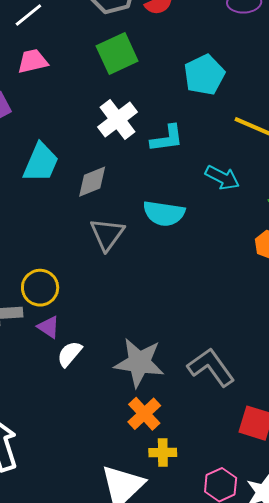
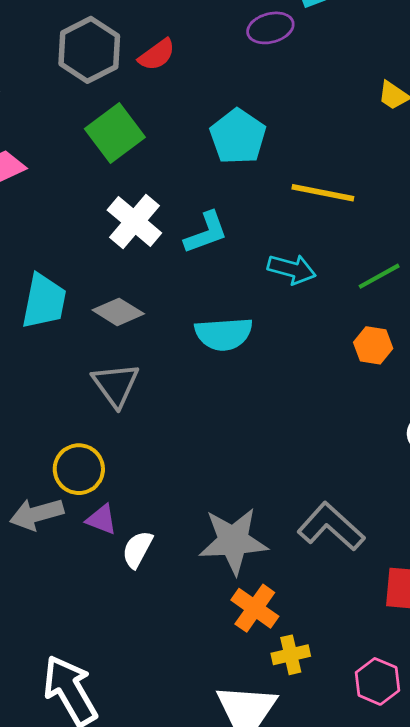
gray diamond: (92, 182) -> (118, 312), turned 66
gray triangle: (107, 234) -> (116, 385), moved

